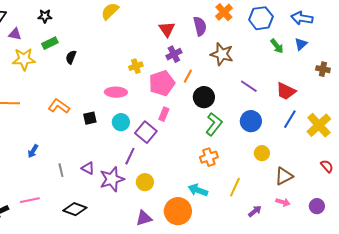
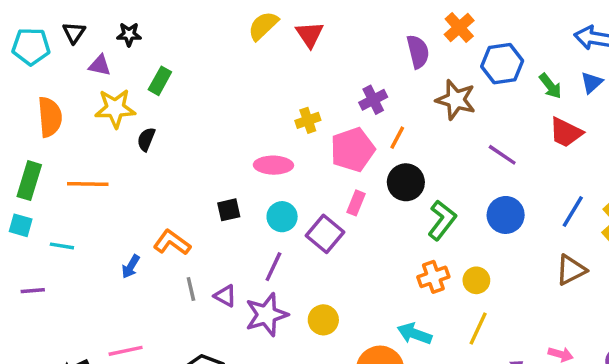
black star: (45, 16) -> (129, 34), moved
blue hexagon: (261, 18) -> (502, 64), moved
red triangle: (167, 29) -> (310, 34), moved
green rectangle: (50, 43) -> (160, 81), turned -35
black semicircle: (71, 57) -> (146, 139), moved
red trapezoid: (286, 91) -> (566, 132), moved
black circle: (204, 97) -> (406, 182), moved
orange L-shape: (59, 106) -> (172, 242), moved
yellow circle: (262, 153) -> (476, 280), moved
purple line: (130, 156) -> (273, 267), moved
gray line: (61, 170) -> (191, 289), moved
brown triangle: (284, 176) -> (571, 270), moved

